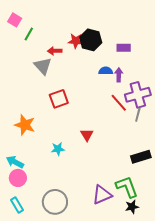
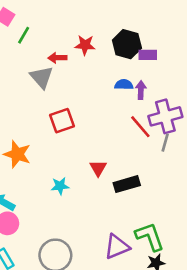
black hexagon: (91, 40) -> (127, 44), moved
black rectangle: (141, 157) -> (127, 184), moved

